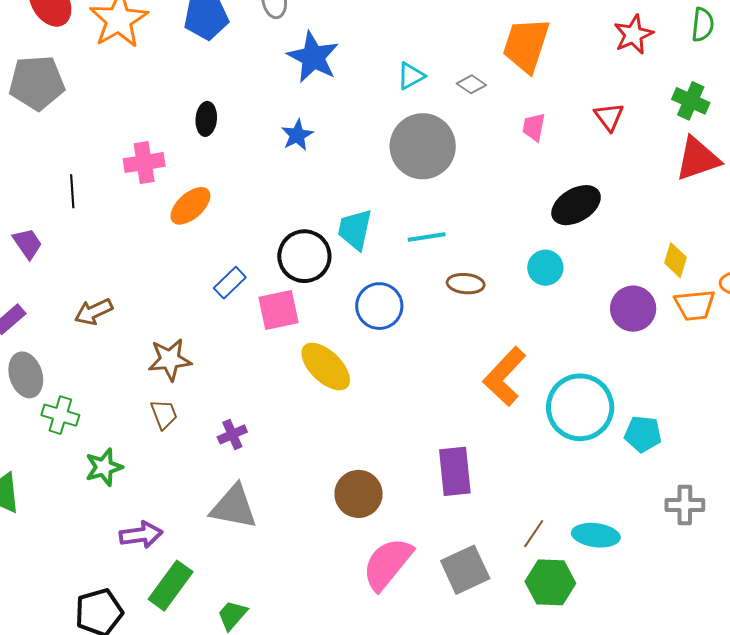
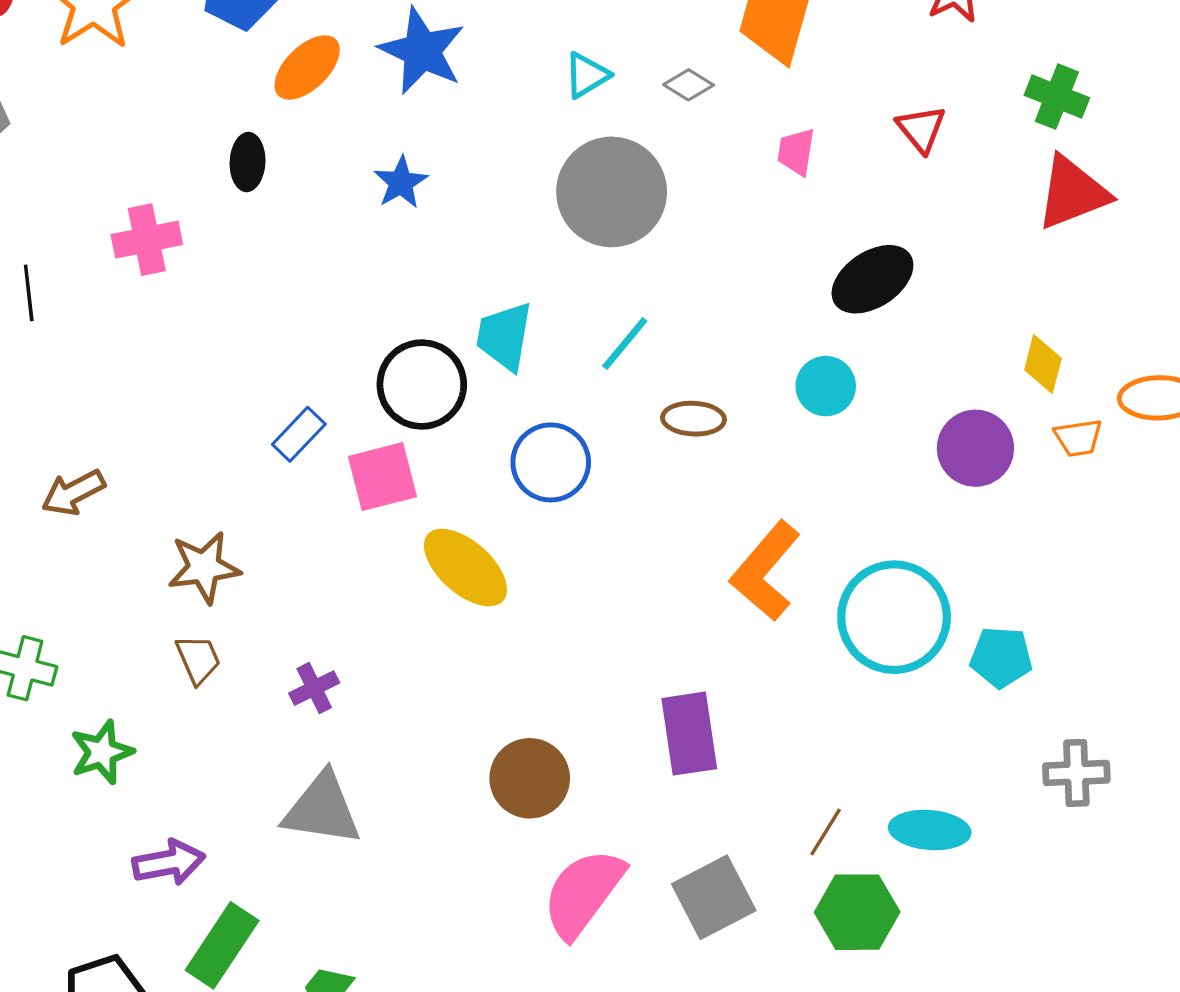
orange ellipse: (190, 206) -> (307, 67), moved
cyan line: (427, 237) -> (625, 343), turned -39
orange trapezoid: (695, 305) -> (1078, 438), size x0.7

